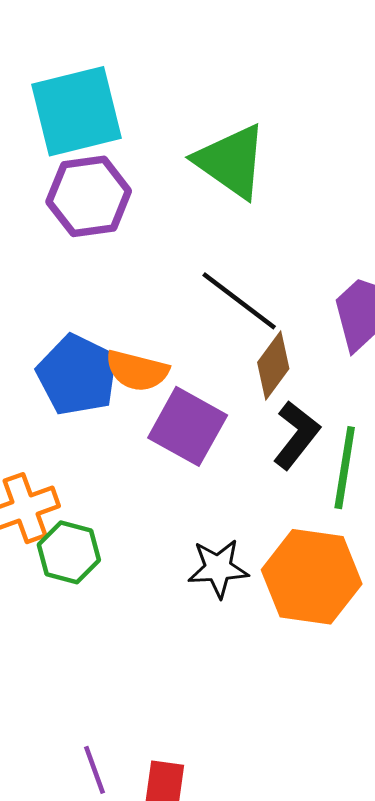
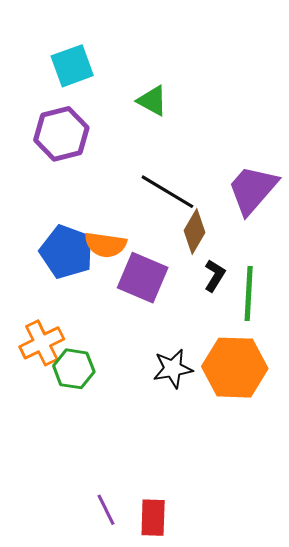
cyan square: (76, 111) -> (72, 66), moved, size x0.7
green triangle: (231, 161) -> (152, 101), size x0.6
black L-shape: (296, 435) -> (215, 276), size x0.7

